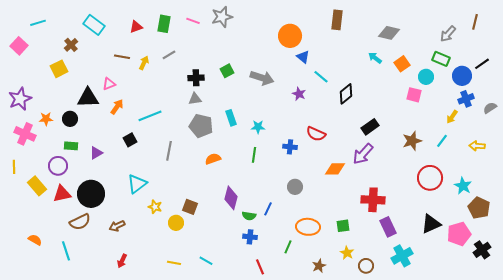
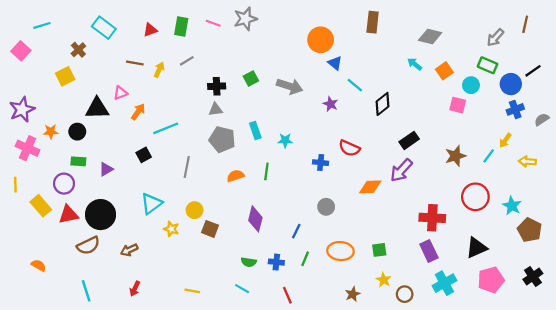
orange arrow: (117, 107) -> (138, 112), moved
yellow arrow: (452, 117) -> (505, 140), moved
green line: (254, 155) -> (266, 171), moved
red cross: (373, 200) -> (432, 218), moved
green semicircle: (249, 216) -> (249, 262), moved
yellow circle: (176, 223) -> (195, 210), moved
pink pentagon: (459, 234) -> (491, 280), moved
green line: (288, 247) -> (305, 259), moved
cyan line: (66, 251) -> (86, 291), moved
cyan line: (206, 261) -> (242, 289), moved

